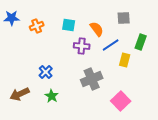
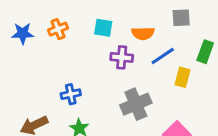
blue star: (12, 18) -> (23, 33), moved
orange semicircle: (97, 29) -> (143, 33), turned 126
blue cross: (46, 72) -> (71, 94), turned 32

